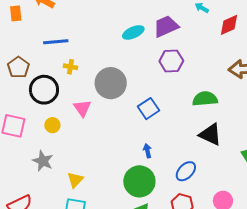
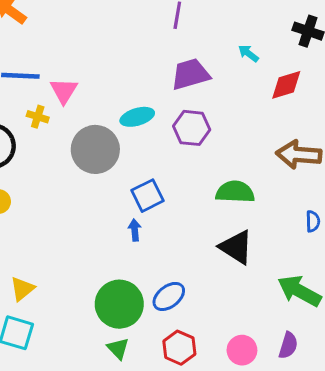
cyan ellipse: (133, 32) -> (137, 117), moved
pink triangle: (82, 108) -> (64, 91), moved
blue arrow: (147, 151) -> (135, 230), moved
blue ellipse: (186, 171) -> (169, 296), moved

